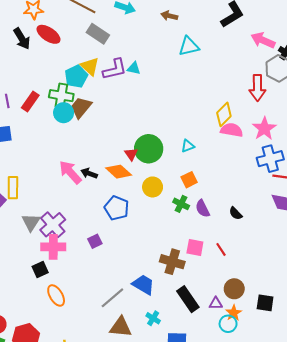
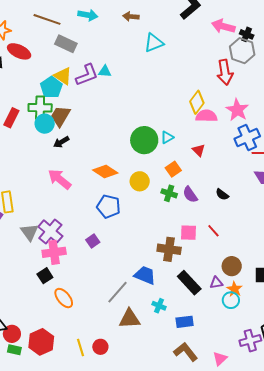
green circle: (149, 149) -> (144, 140), moved
red triangle: (131, 154) -> (199, 150), moved
black arrow: (89, 173) -> (61, 142), moved, turned -42

